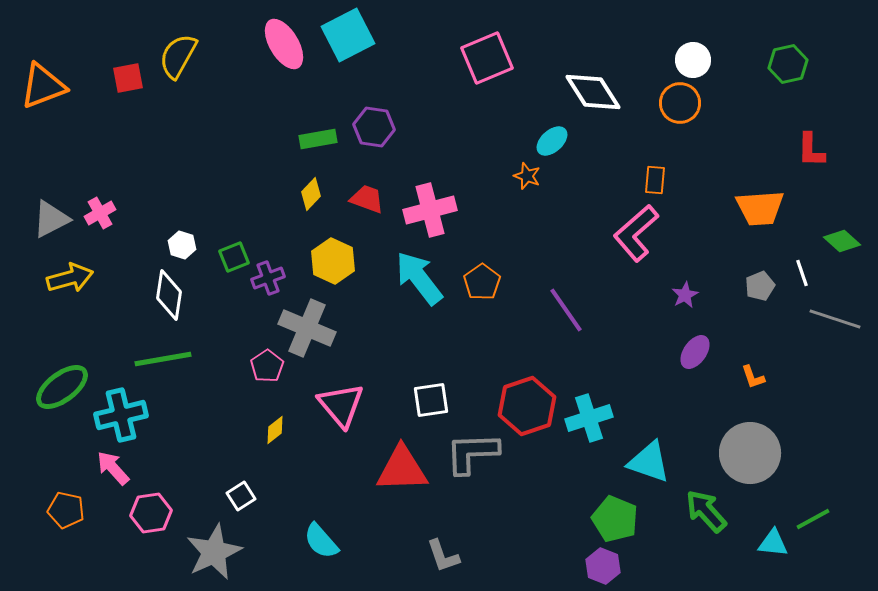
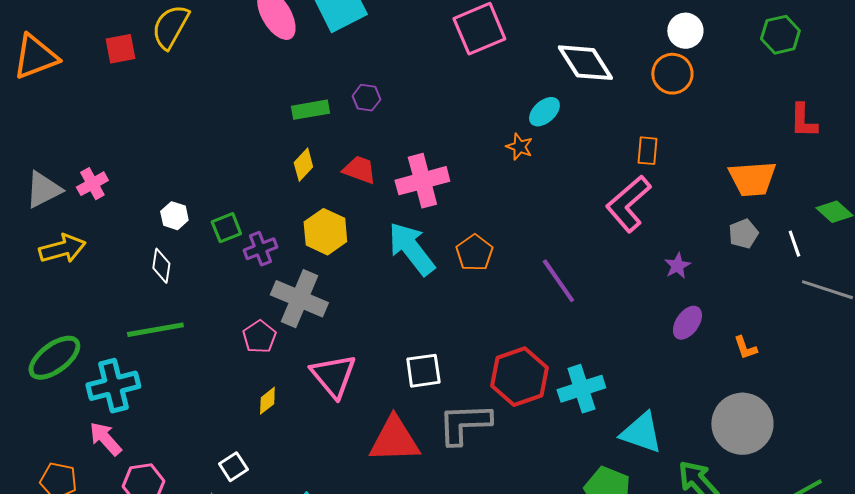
purple hexagon: (374, 127) -> (366, 98), size x0.7
gray pentagon: (760, 286) -> (743, 234), moved
white diamond: (169, 295) -> (161, 266), size x0.7

